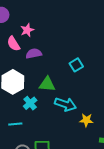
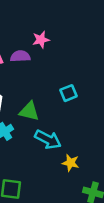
pink star: (27, 30) -> (41, 40), moved
purple semicircle: (34, 54) -> (20, 56), moved

